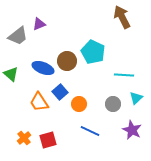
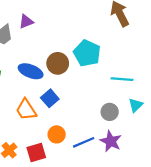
orange circle: (79, 104) -> (57, 134), moved
purple star: (132, 130) -> (111, 141), moved
blue line: (90, 131) -> (84, 142), turned -48

